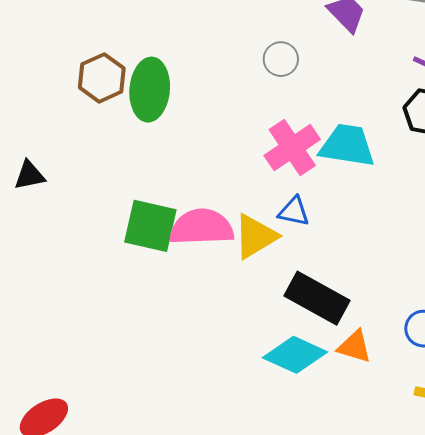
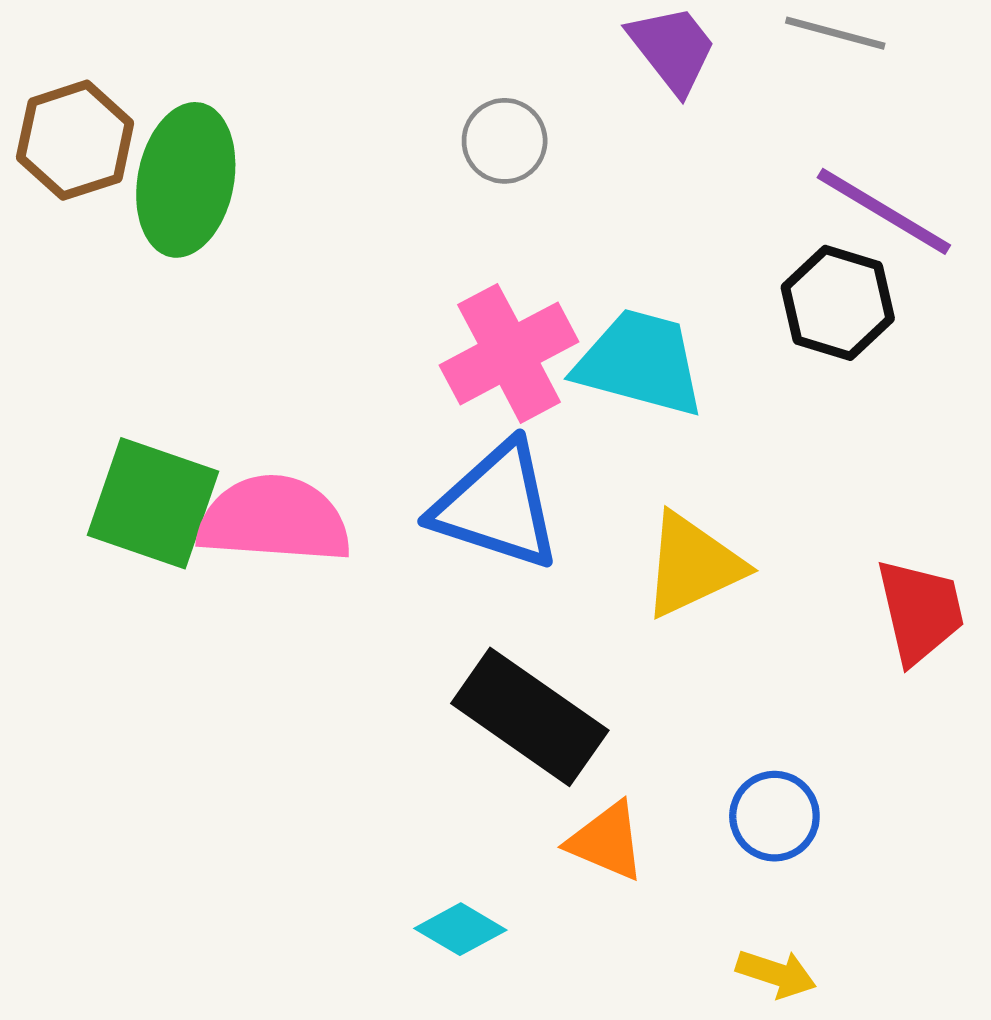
blue triangle: (294, 212) -> (497, 506), size x1.8
yellow triangle: (255, 236) -> (693, 565), moved
cyan diamond: (295, 355) -> (460, 929), moved, size x0.6

